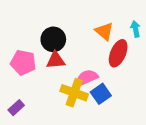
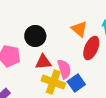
red triangle: (56, 60) -> (43, 62), moved
pink semicircle: (87, 78) -> (64, 69), turned 96

